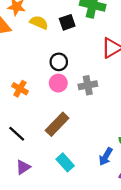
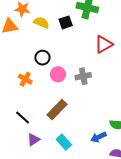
black circle: (59, 62) -> (42, 58), moved
blue arrow: (106, 157) -> (98, 137), turned 35
purple triangle: (23, 167) -> (33, 140), moved

